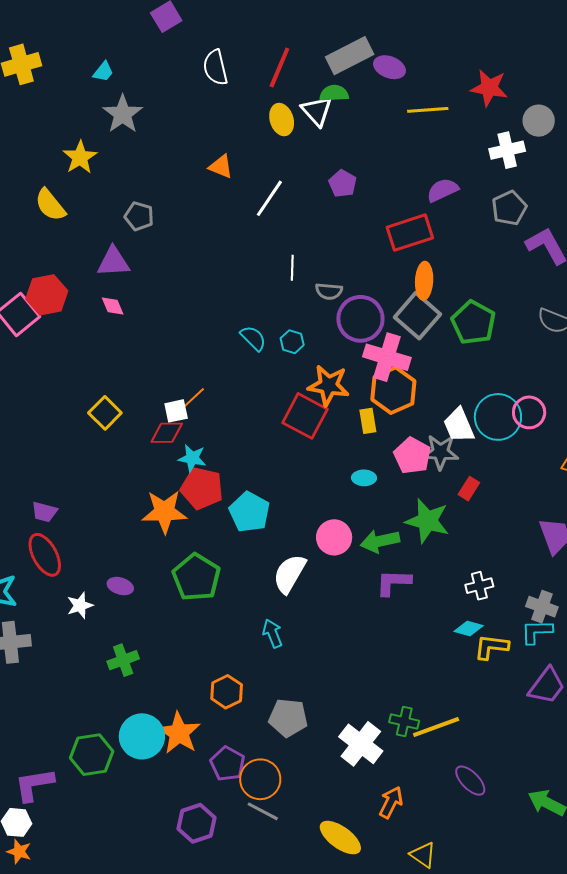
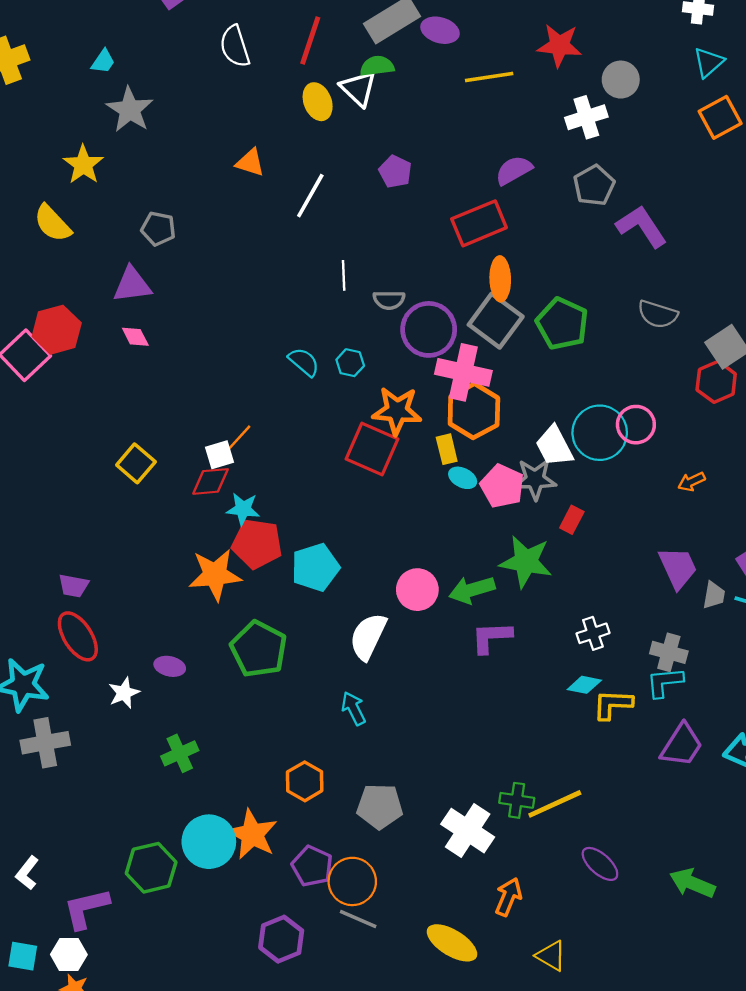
cyan ellipse: (364, 478) -> (463, 478), moved, turned 30
cyan pentagon: (249, 512) -> (315, 567), turned 30

